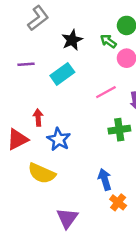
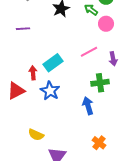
cyan rectangle: (62, 74) -> (53, 63), moved
yellow semicircle: (42, 173) -> (36, 135), moved, size x0.7
blue arrow: (105, 179) -> (88, 106), moved

